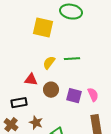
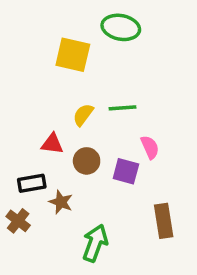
pink semicircle: (93, 95) -> (150, 147), moved
brown star: (36, 123) -> (61, 202), moved

